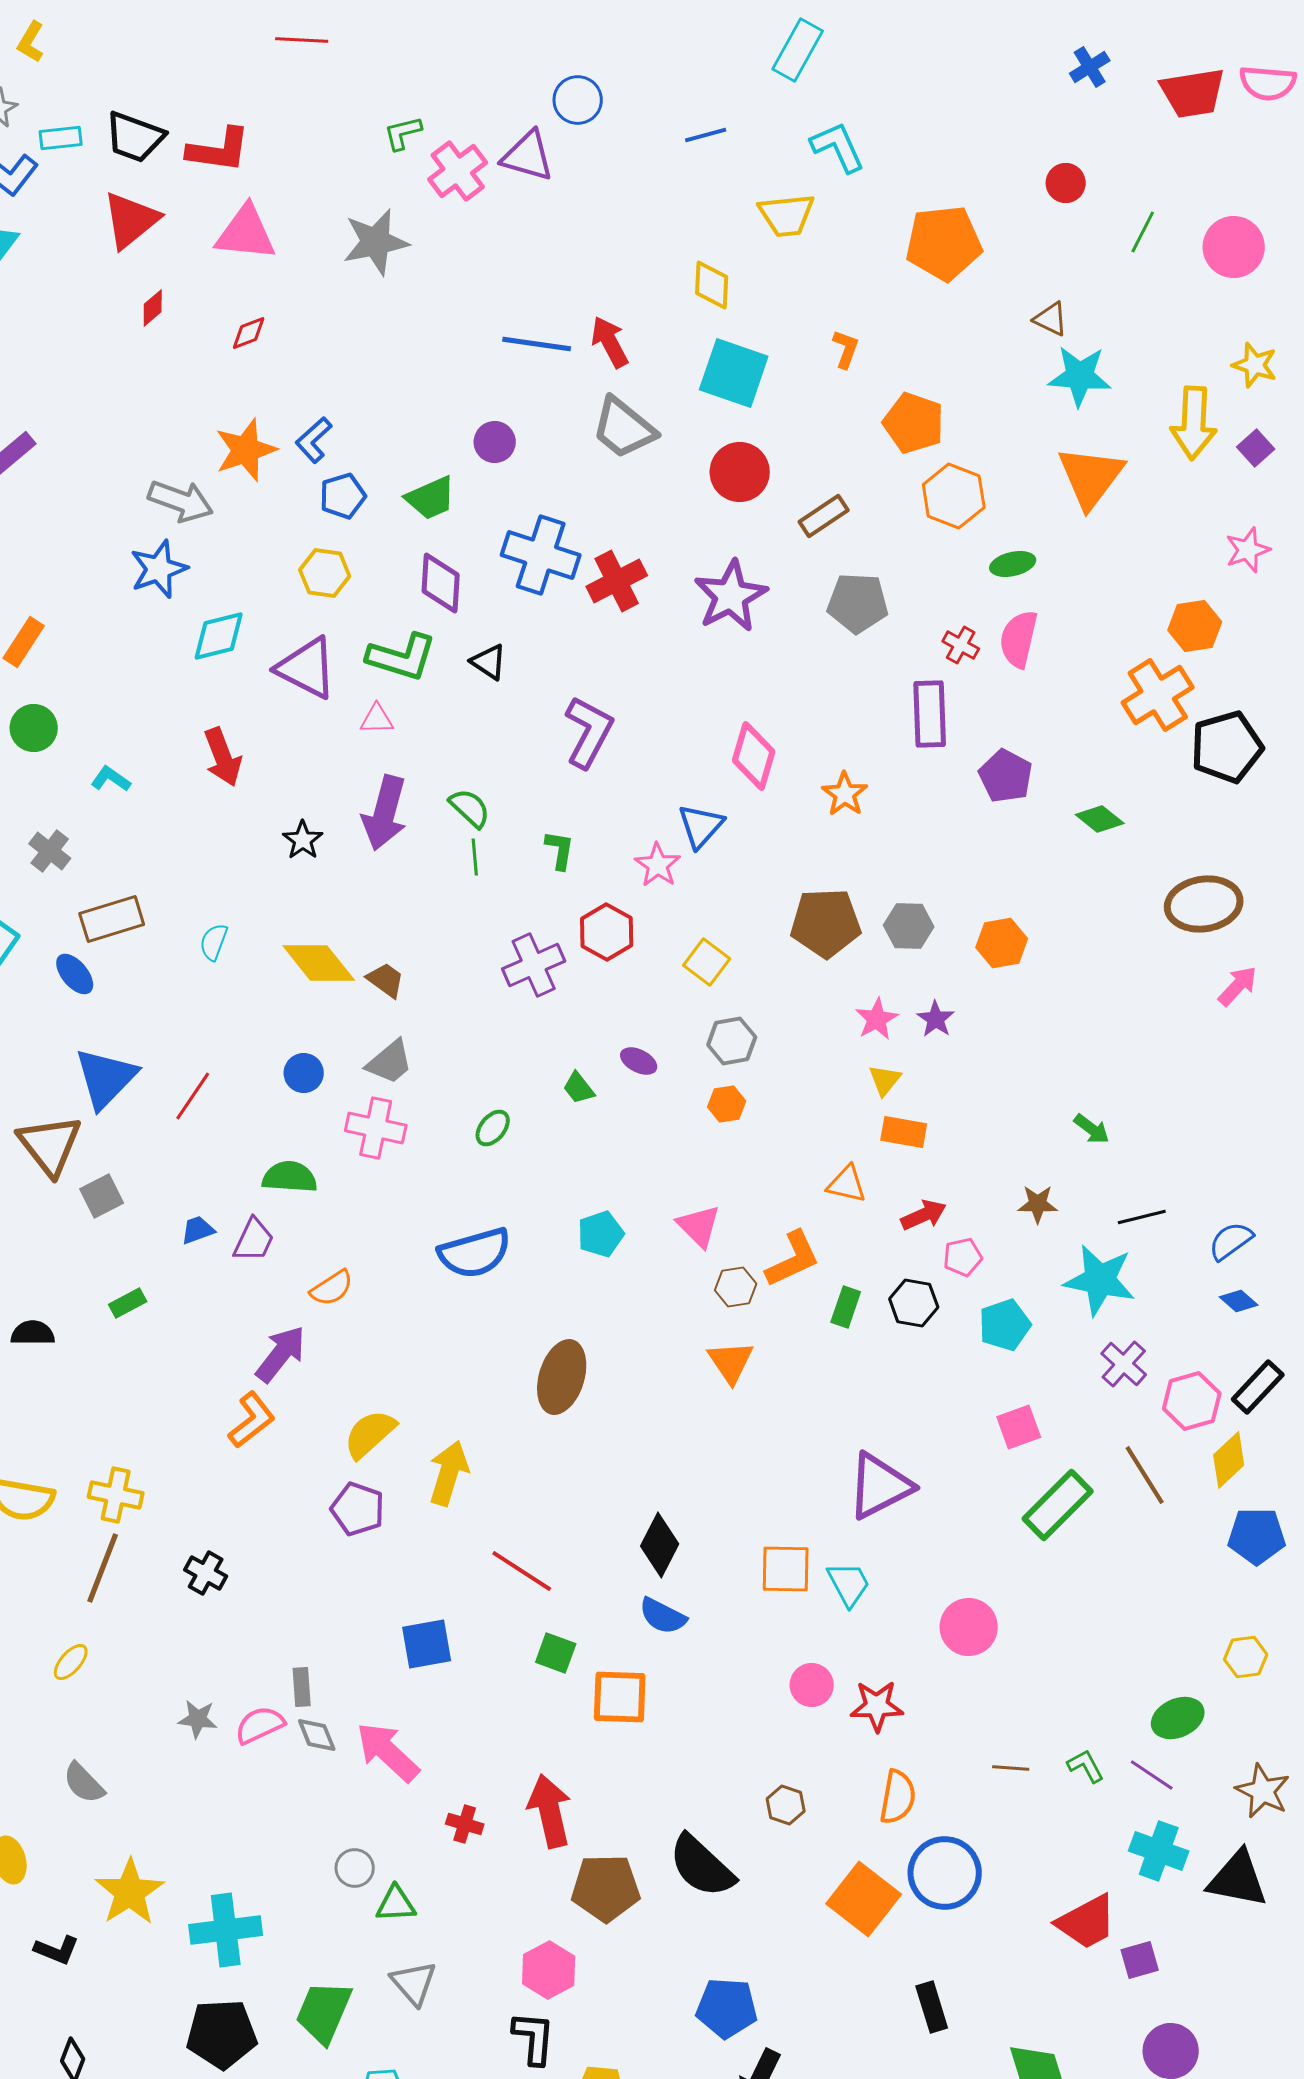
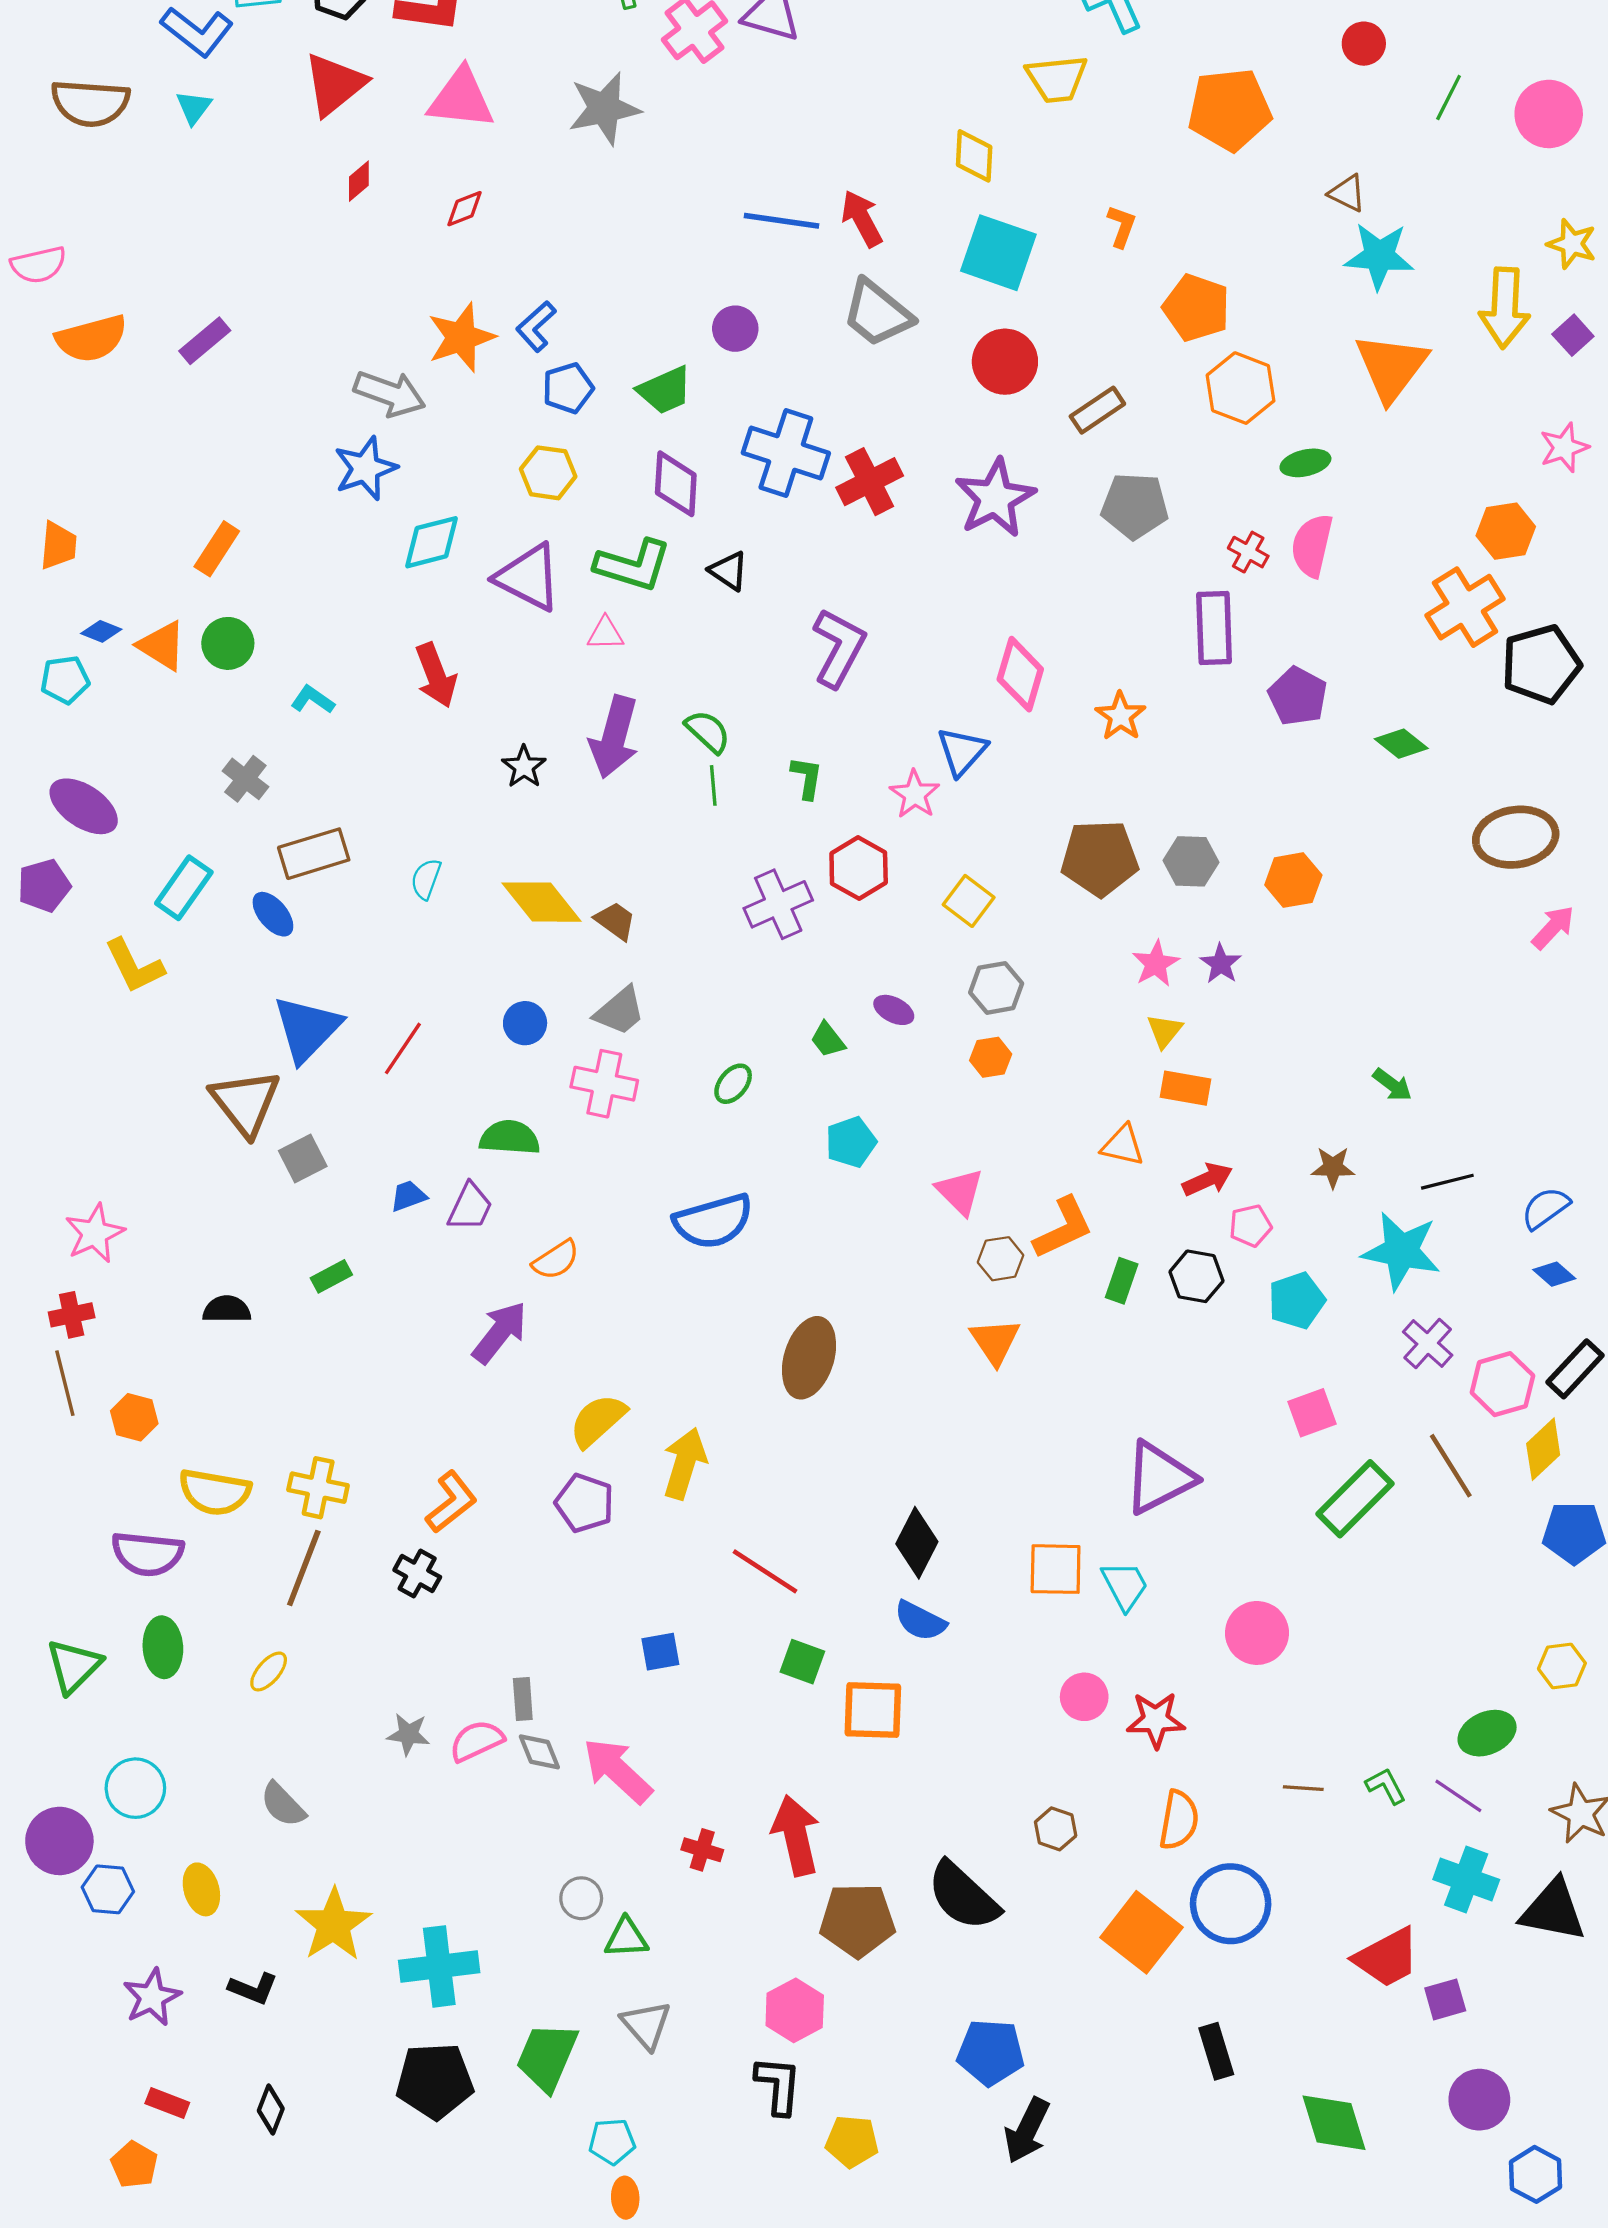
cyan pentagon: (601, 1234) -> (851, 1142), moved
orange L-shape: (252, 1420) -> (451, 1502), moved
blue square: (427, 1644) -> (660, 1652), size x0.7

